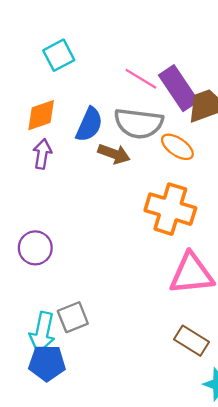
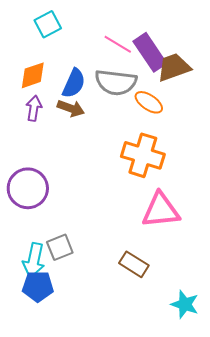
brown arrow: (114, 154) -> (71, 108), moved
purple circle: (35, 248) -> (28, 188), size x1.4
brown rectangle: (191, 341) -> (134, 264), moved

